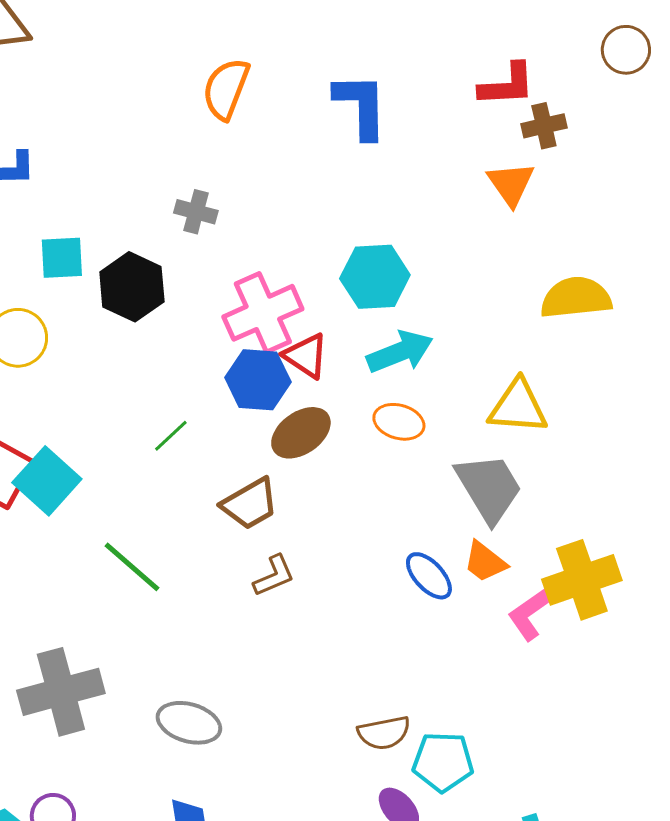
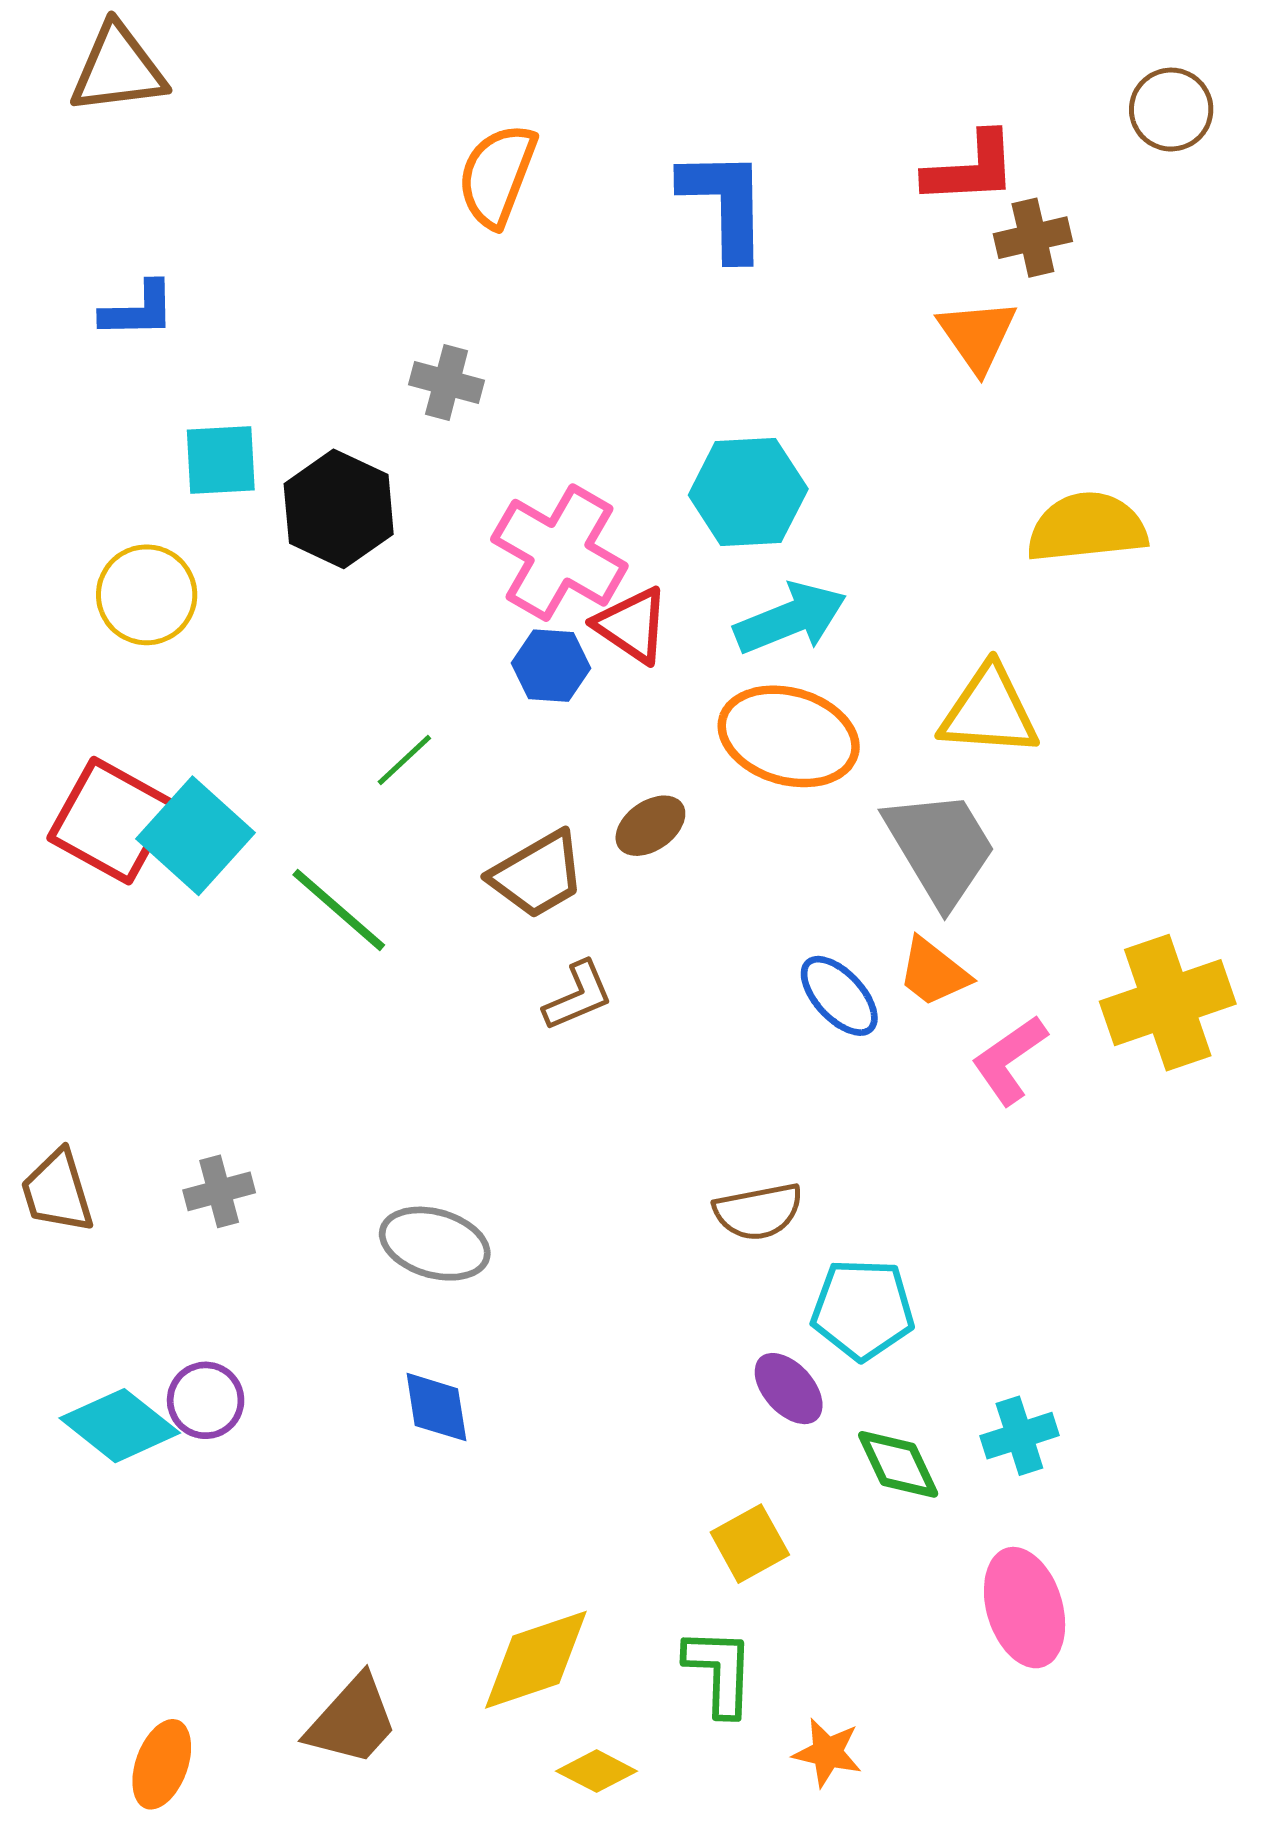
pink cross: (263, 313) -> (559, 553), turned -36
blue hexagon: (258, 380) -> (551, 666), size x0.7
orange ellipse: (399, 422) -> (789, 736), size x1.6
brown ellipse: (301, 433) -> (650, 826), moved, size x0.7
green line: (132, 567) -> (339, 910), moved
yellow cross: (582, 580) -> (1168, 1003), moved
gray cross: (61, 692) -> (219, 1191), size x0.5
brown semicircle: (384, 733) -> (758, 1212), moved

